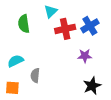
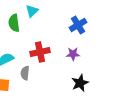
cyan triangle: (51, 11) -> (32, 11), moved
red cross: (65, 29) -> (40, 52), moved

